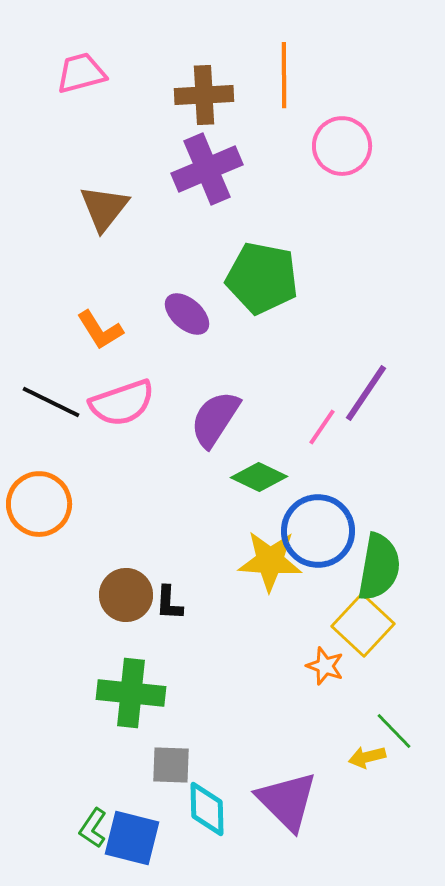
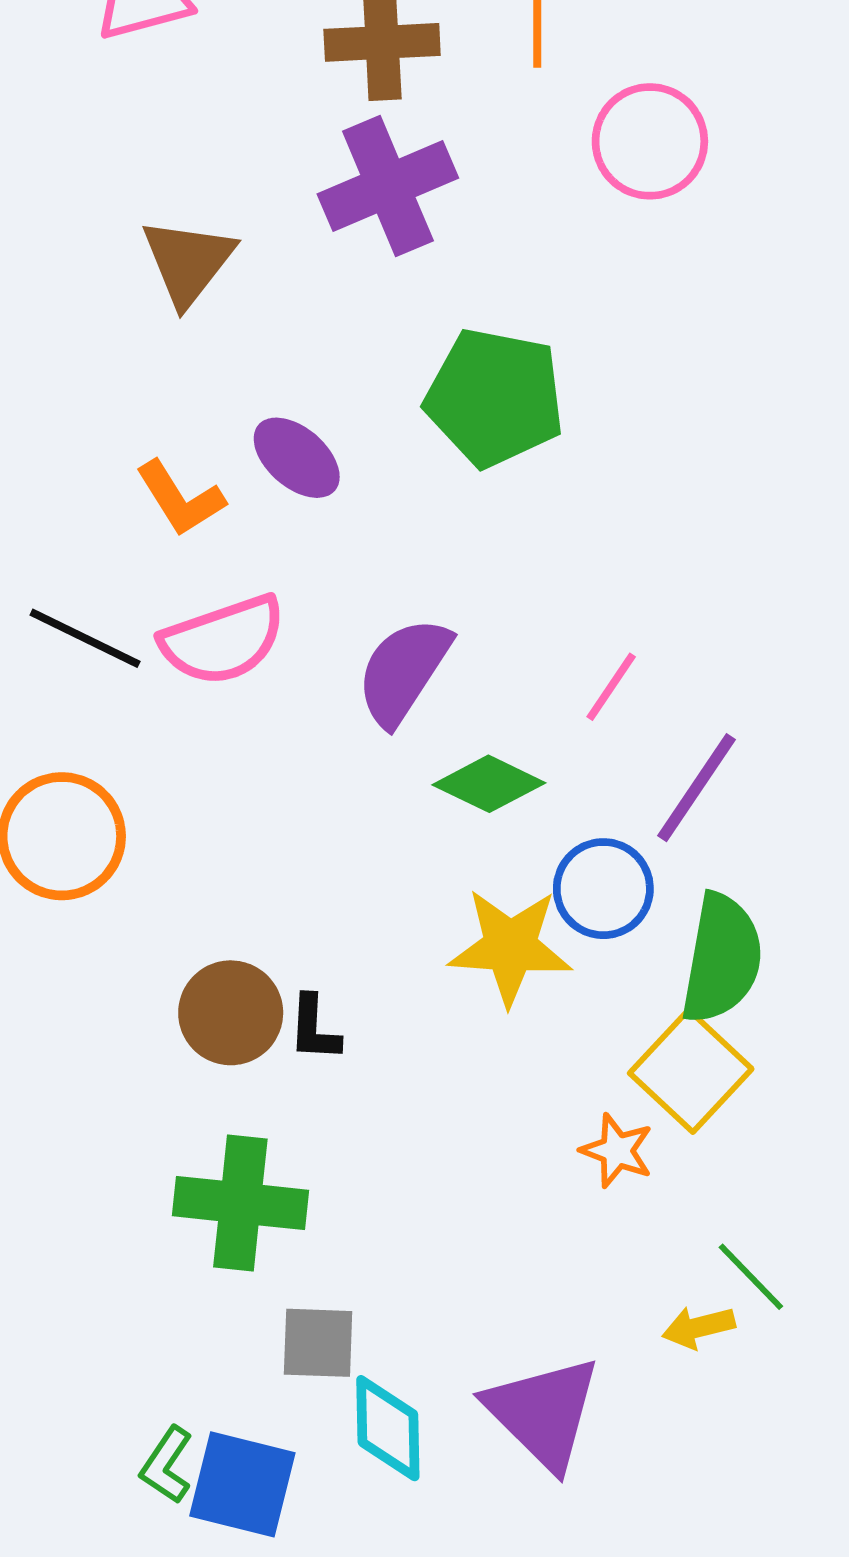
purple ellipse: (187, 314) -> (297, 458), moved
purple line: (366, 393) -> (696, 788), moved
blue circle: (318, 531) -> (603, 889), size x0.7

